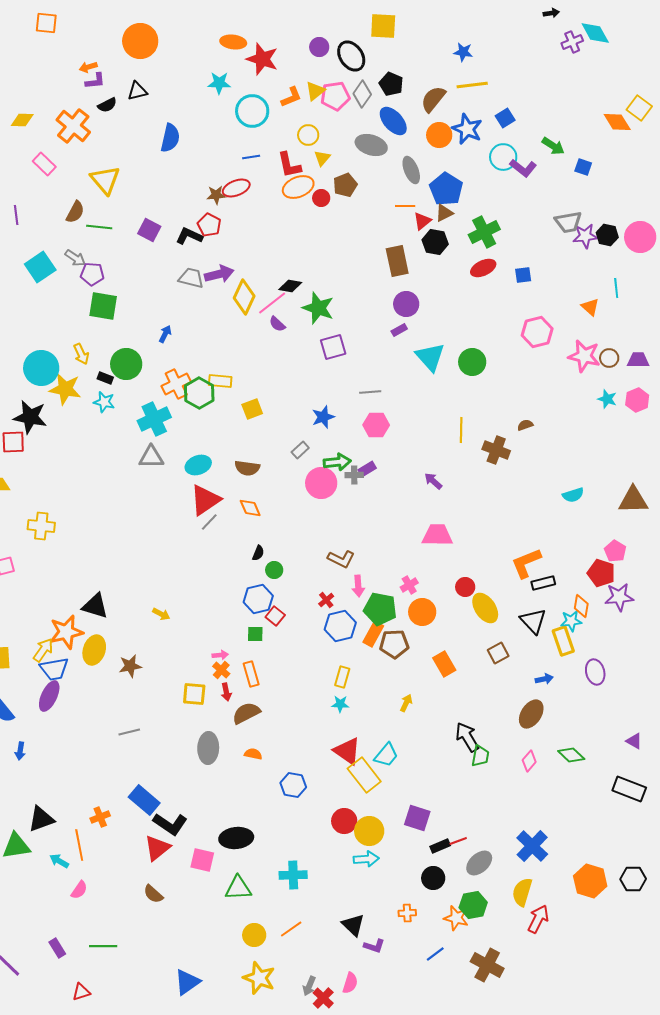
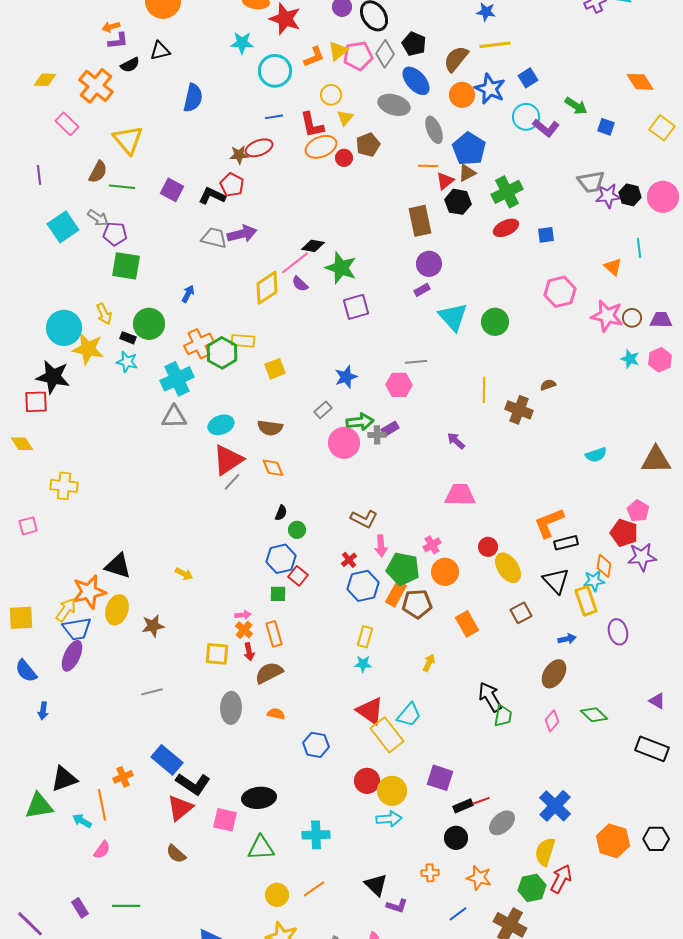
yellow square: (639, 108) -> (662, 128), moved
yellow diamond: (244, 297) -> (267, 288), moved, turned 32
gray line: (370, 392) -> (416, 362), moved
green hexagon: (473, 905) -> (532, 888), moved

